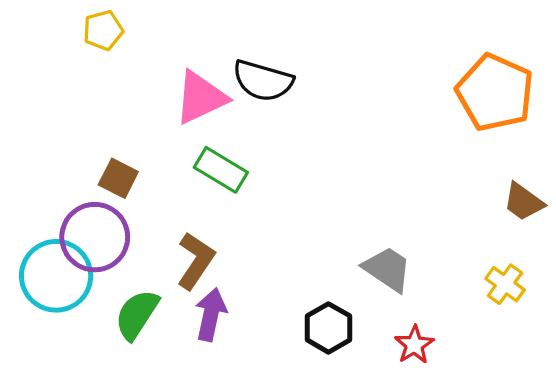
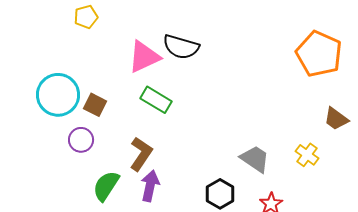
purple circle: (95, 237) -> (81, 140), size x0.6
cyan circle: (56, 276) -> (58, 95), moved
yellow cross: (505, 284) -> (307, 155), moved

